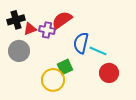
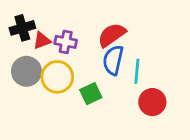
red semicircle: (62, 20) -> (112, 35), moved
cyan line: (98, 51) -> (137, 71), turned 72
yellow circle: (53, 80) -> (57, 77), moved

